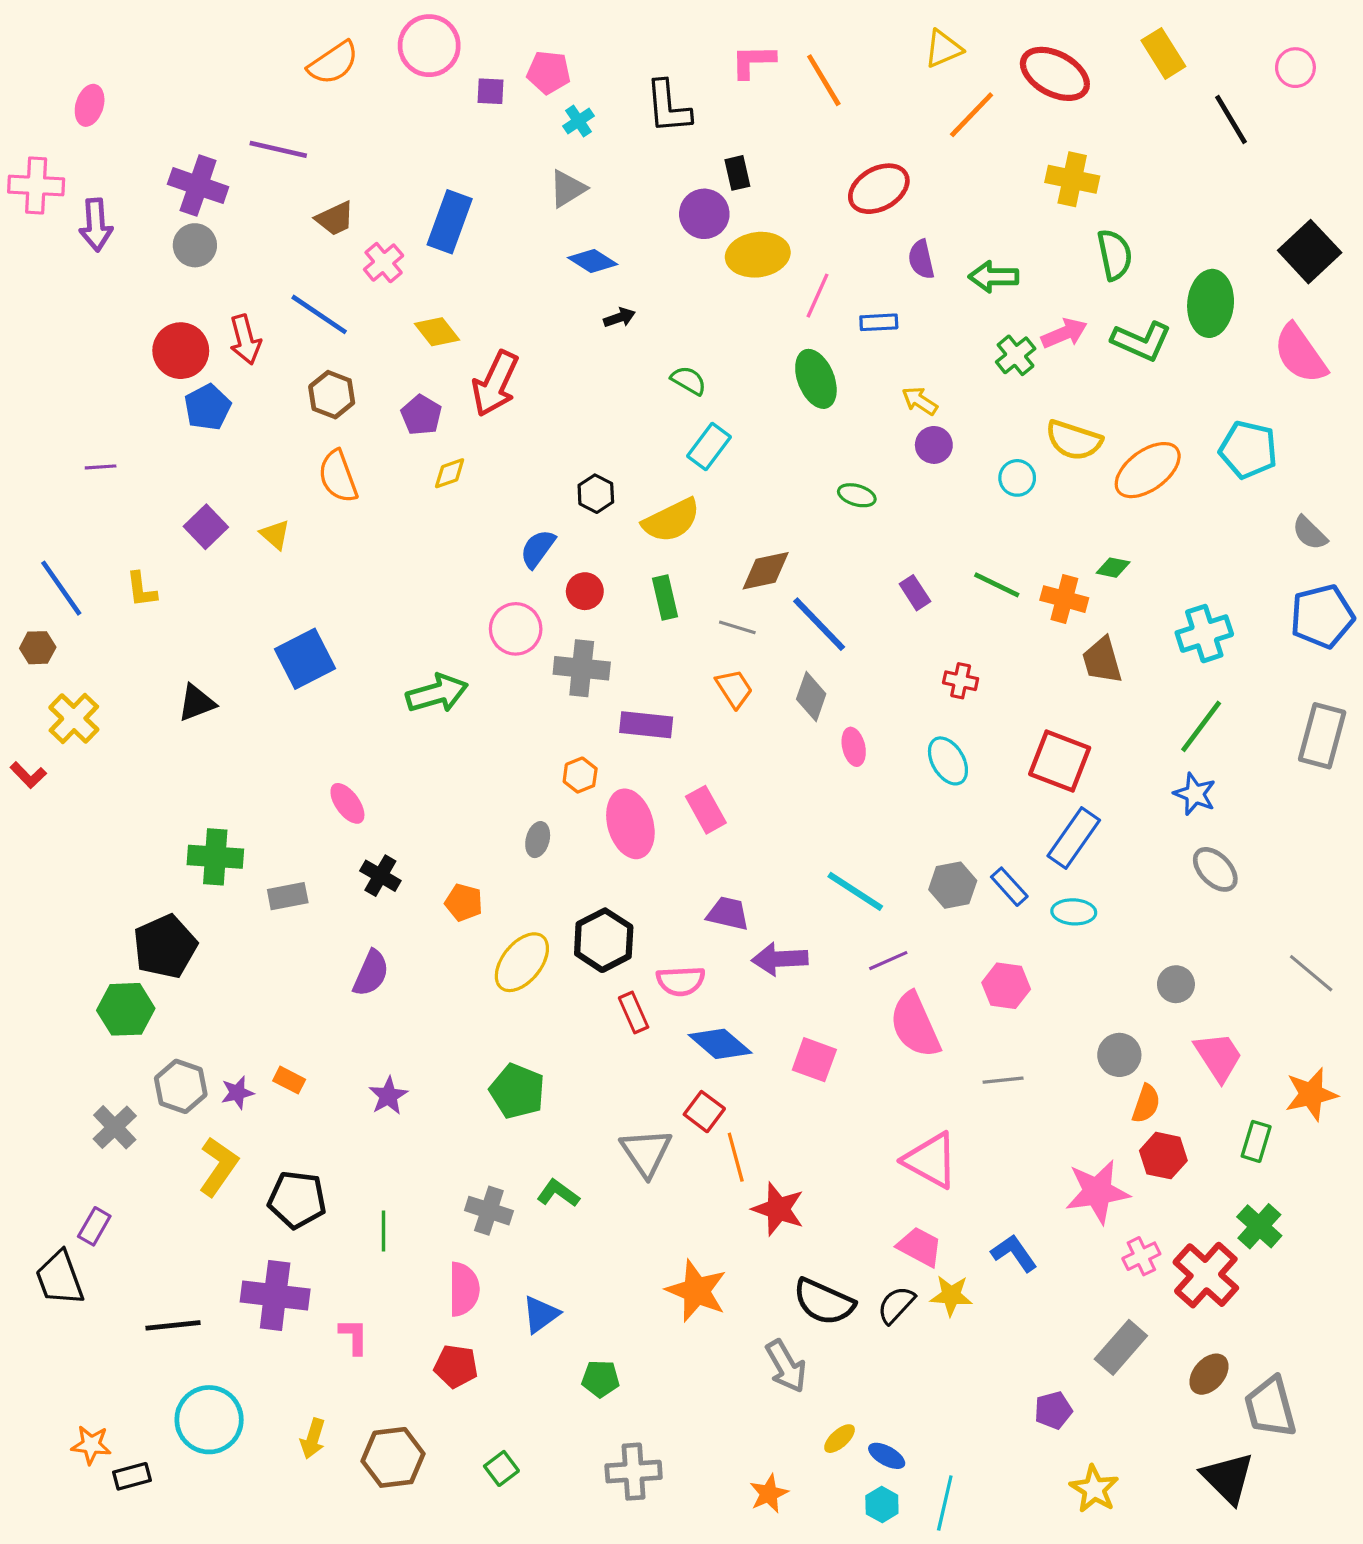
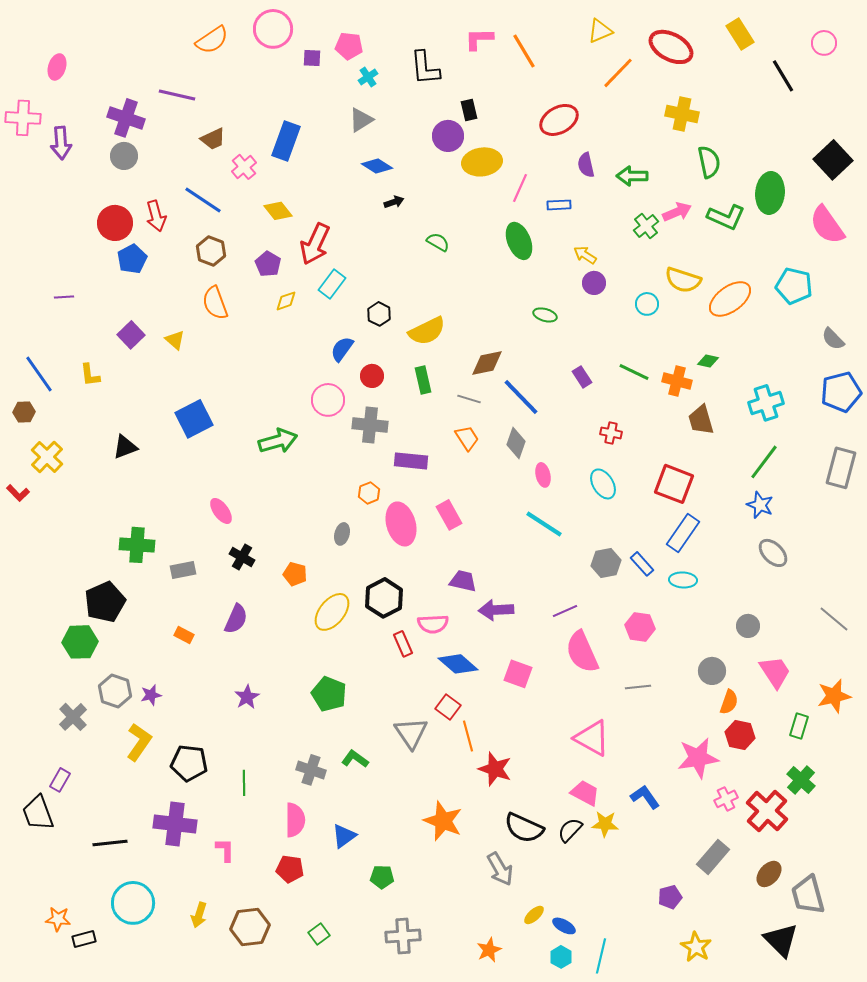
cyan rectangle: (709, 447) -> (332, 284), moved
cyan line: (855, 891) -> (544, 524), moved
orange rectangle: (289, 1080) -> (184, 635), moved

